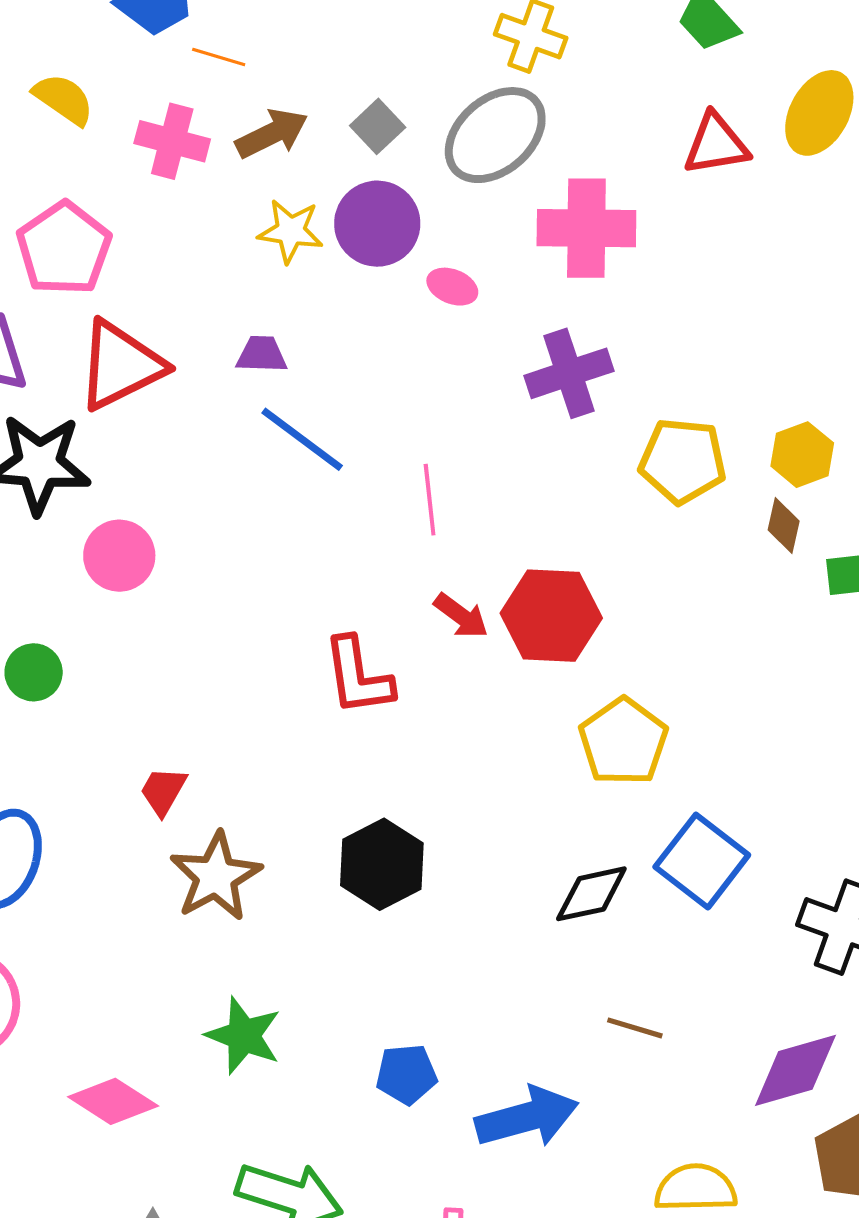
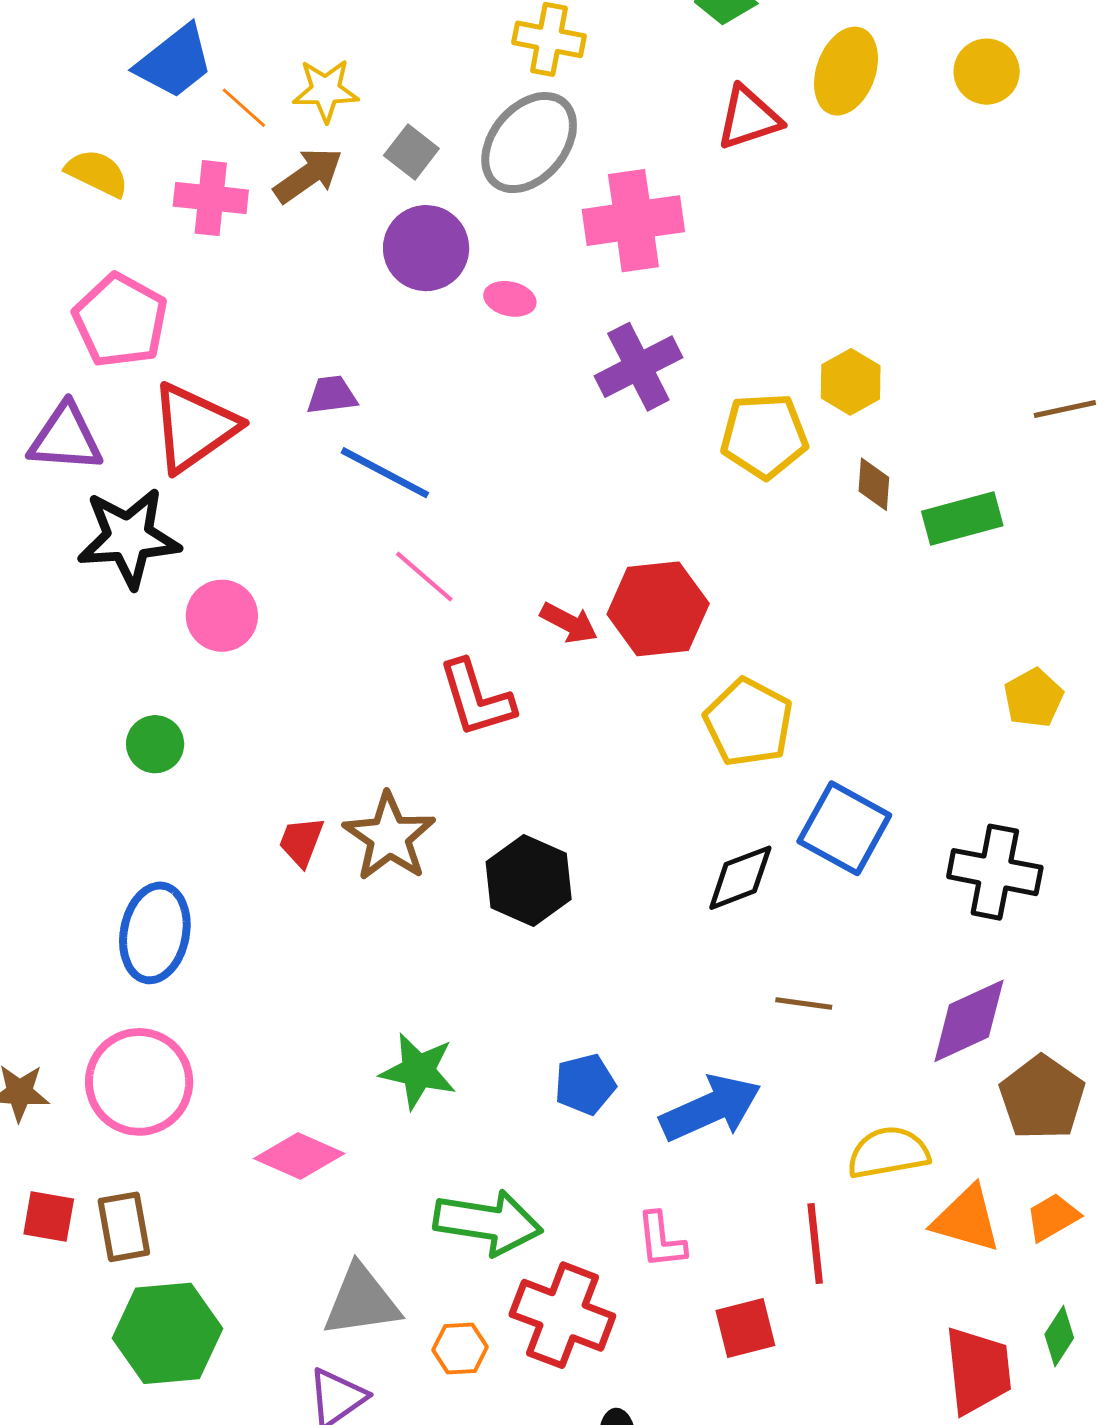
orange line: (219, 57) -> (244, 108), turned 34
yellow star: (291, 231) -> (326, 90), moved
yellow hexagon: (802, 455) -> (851, 382), moved
pink line: (430, 500) -> (424, 577), moved, turned -34
brown star: (216, 877) -> (389, 837), moved

